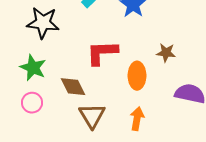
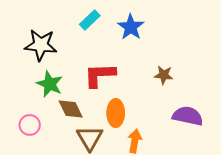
green star: (33, 68) -> (50, 84), moved
orange ellipse: (137, 76) -> (116, 113), moved

